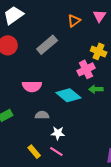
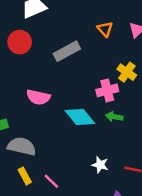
orange triangle: (74, 21) -> (105, 29), turned -48
gray semicircle: (42, 115) -> (22, 146), moved, size x1.6
white star: (58, 133) -> (100, 165), moved

